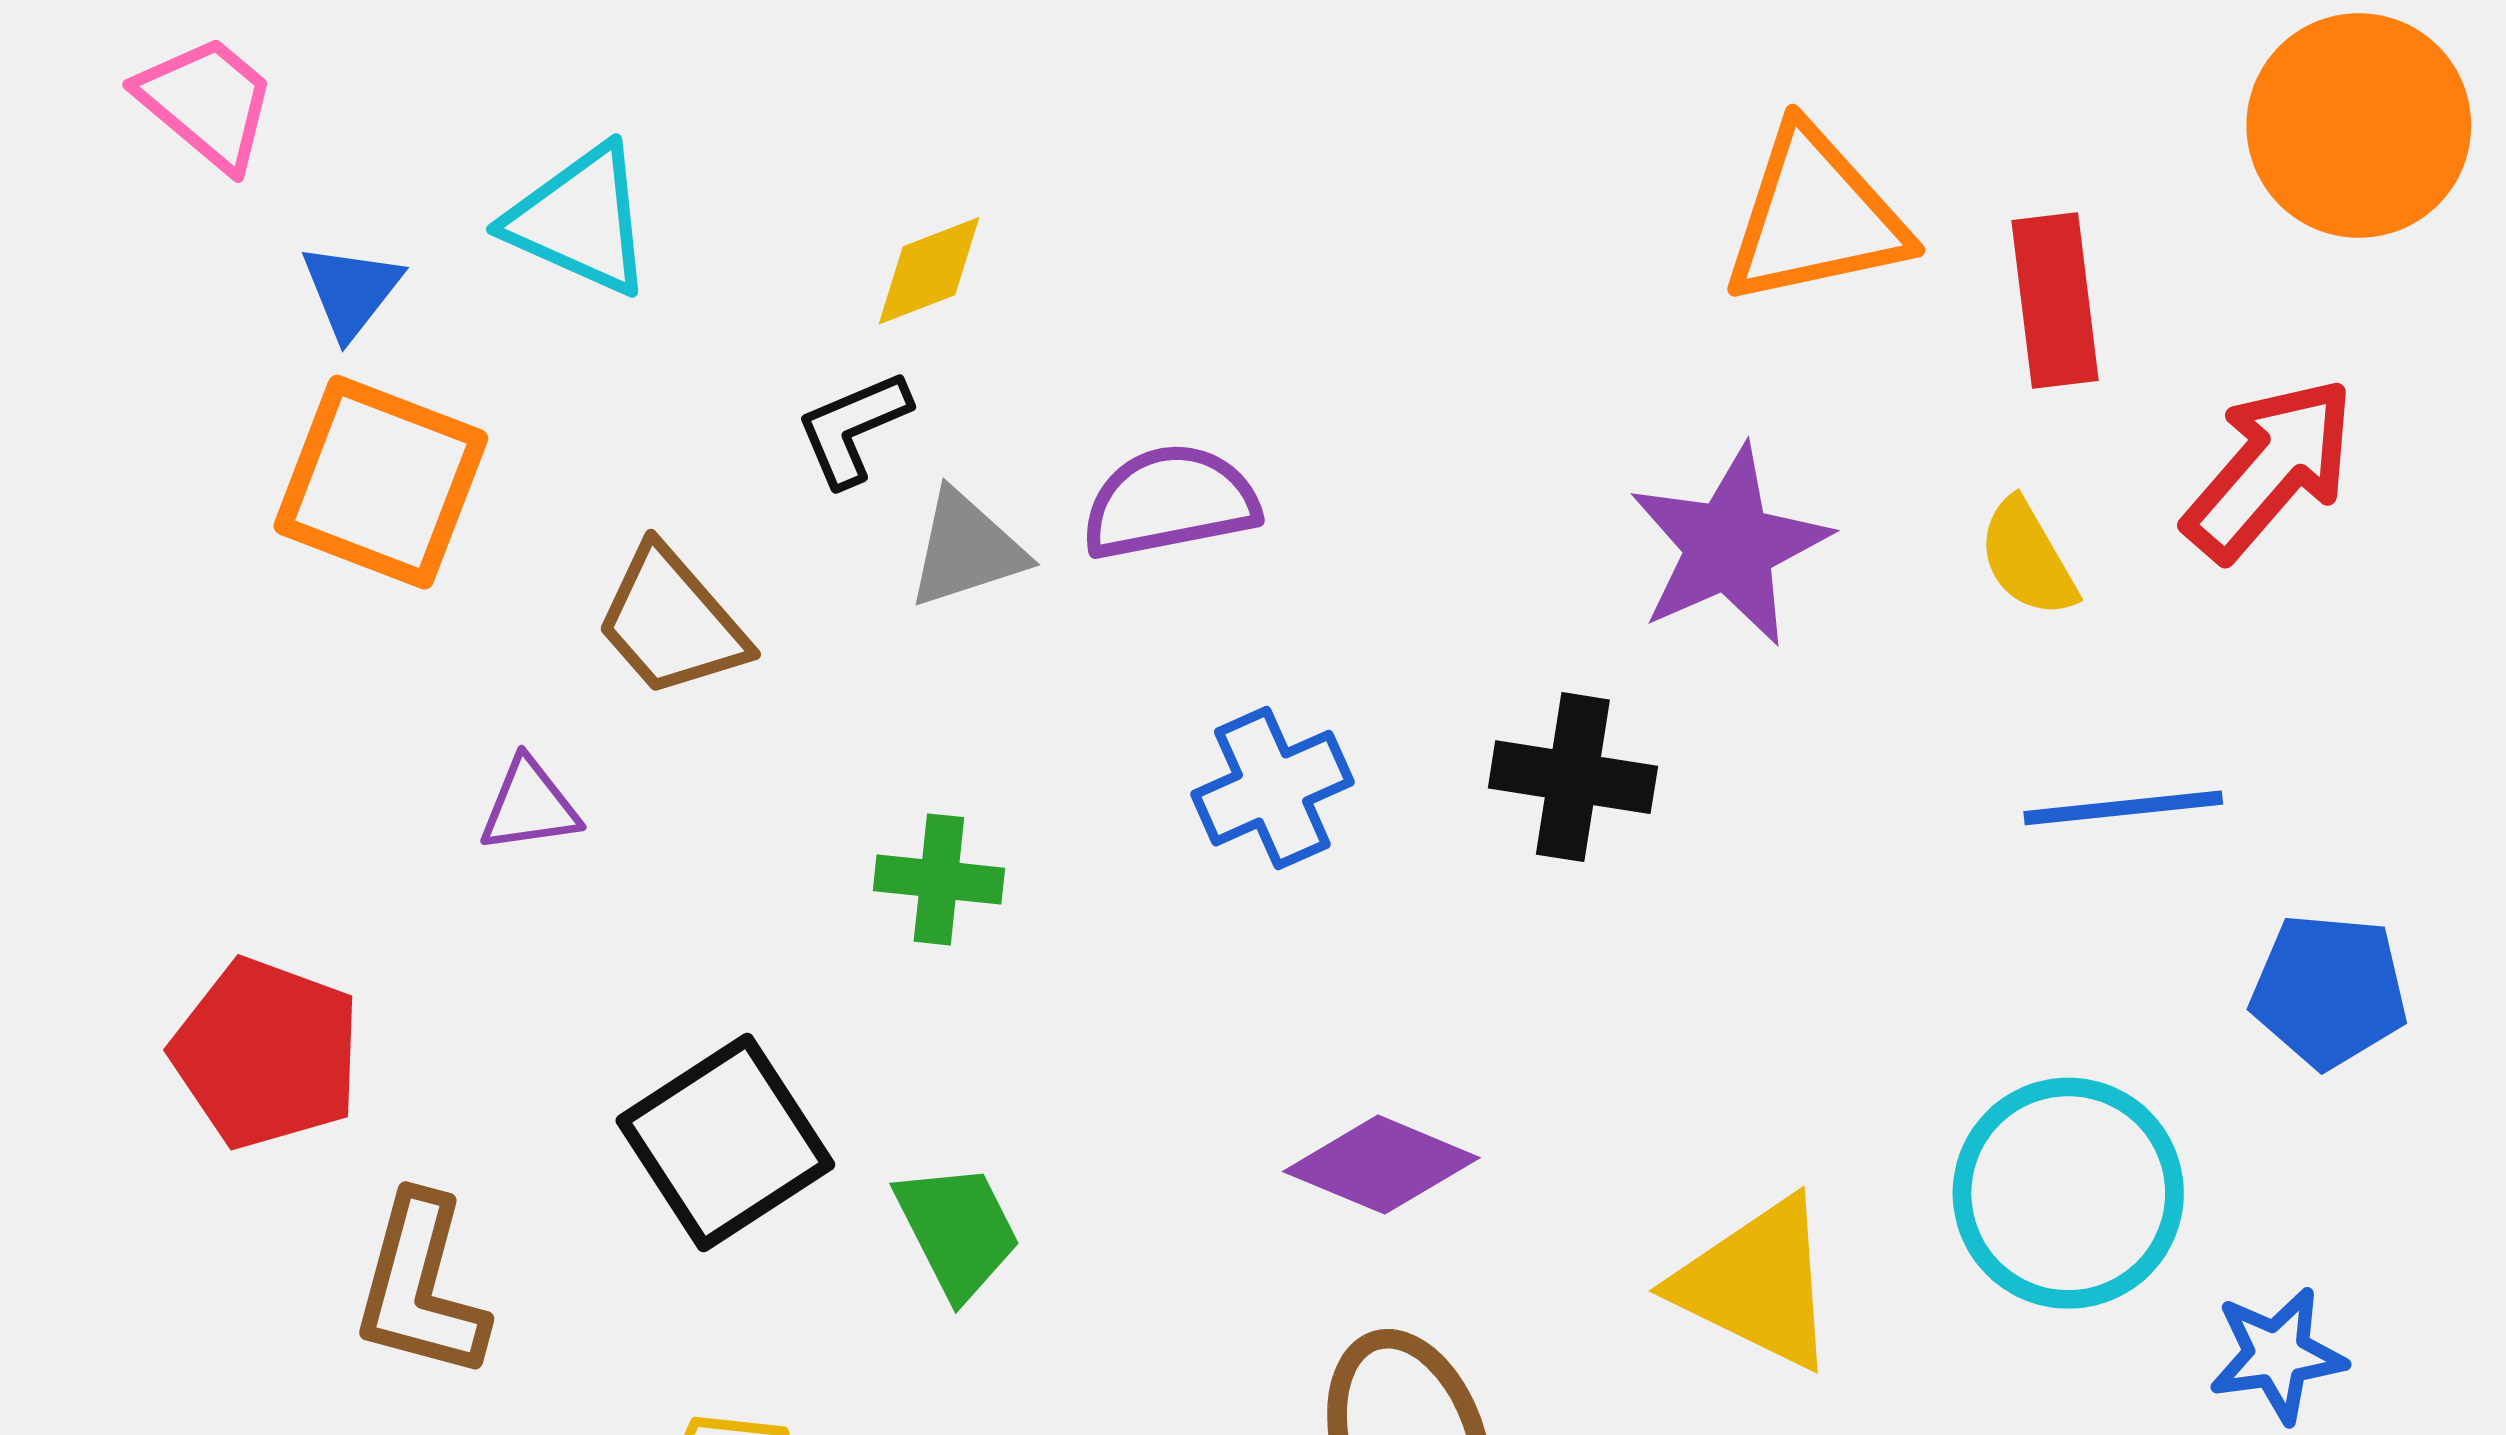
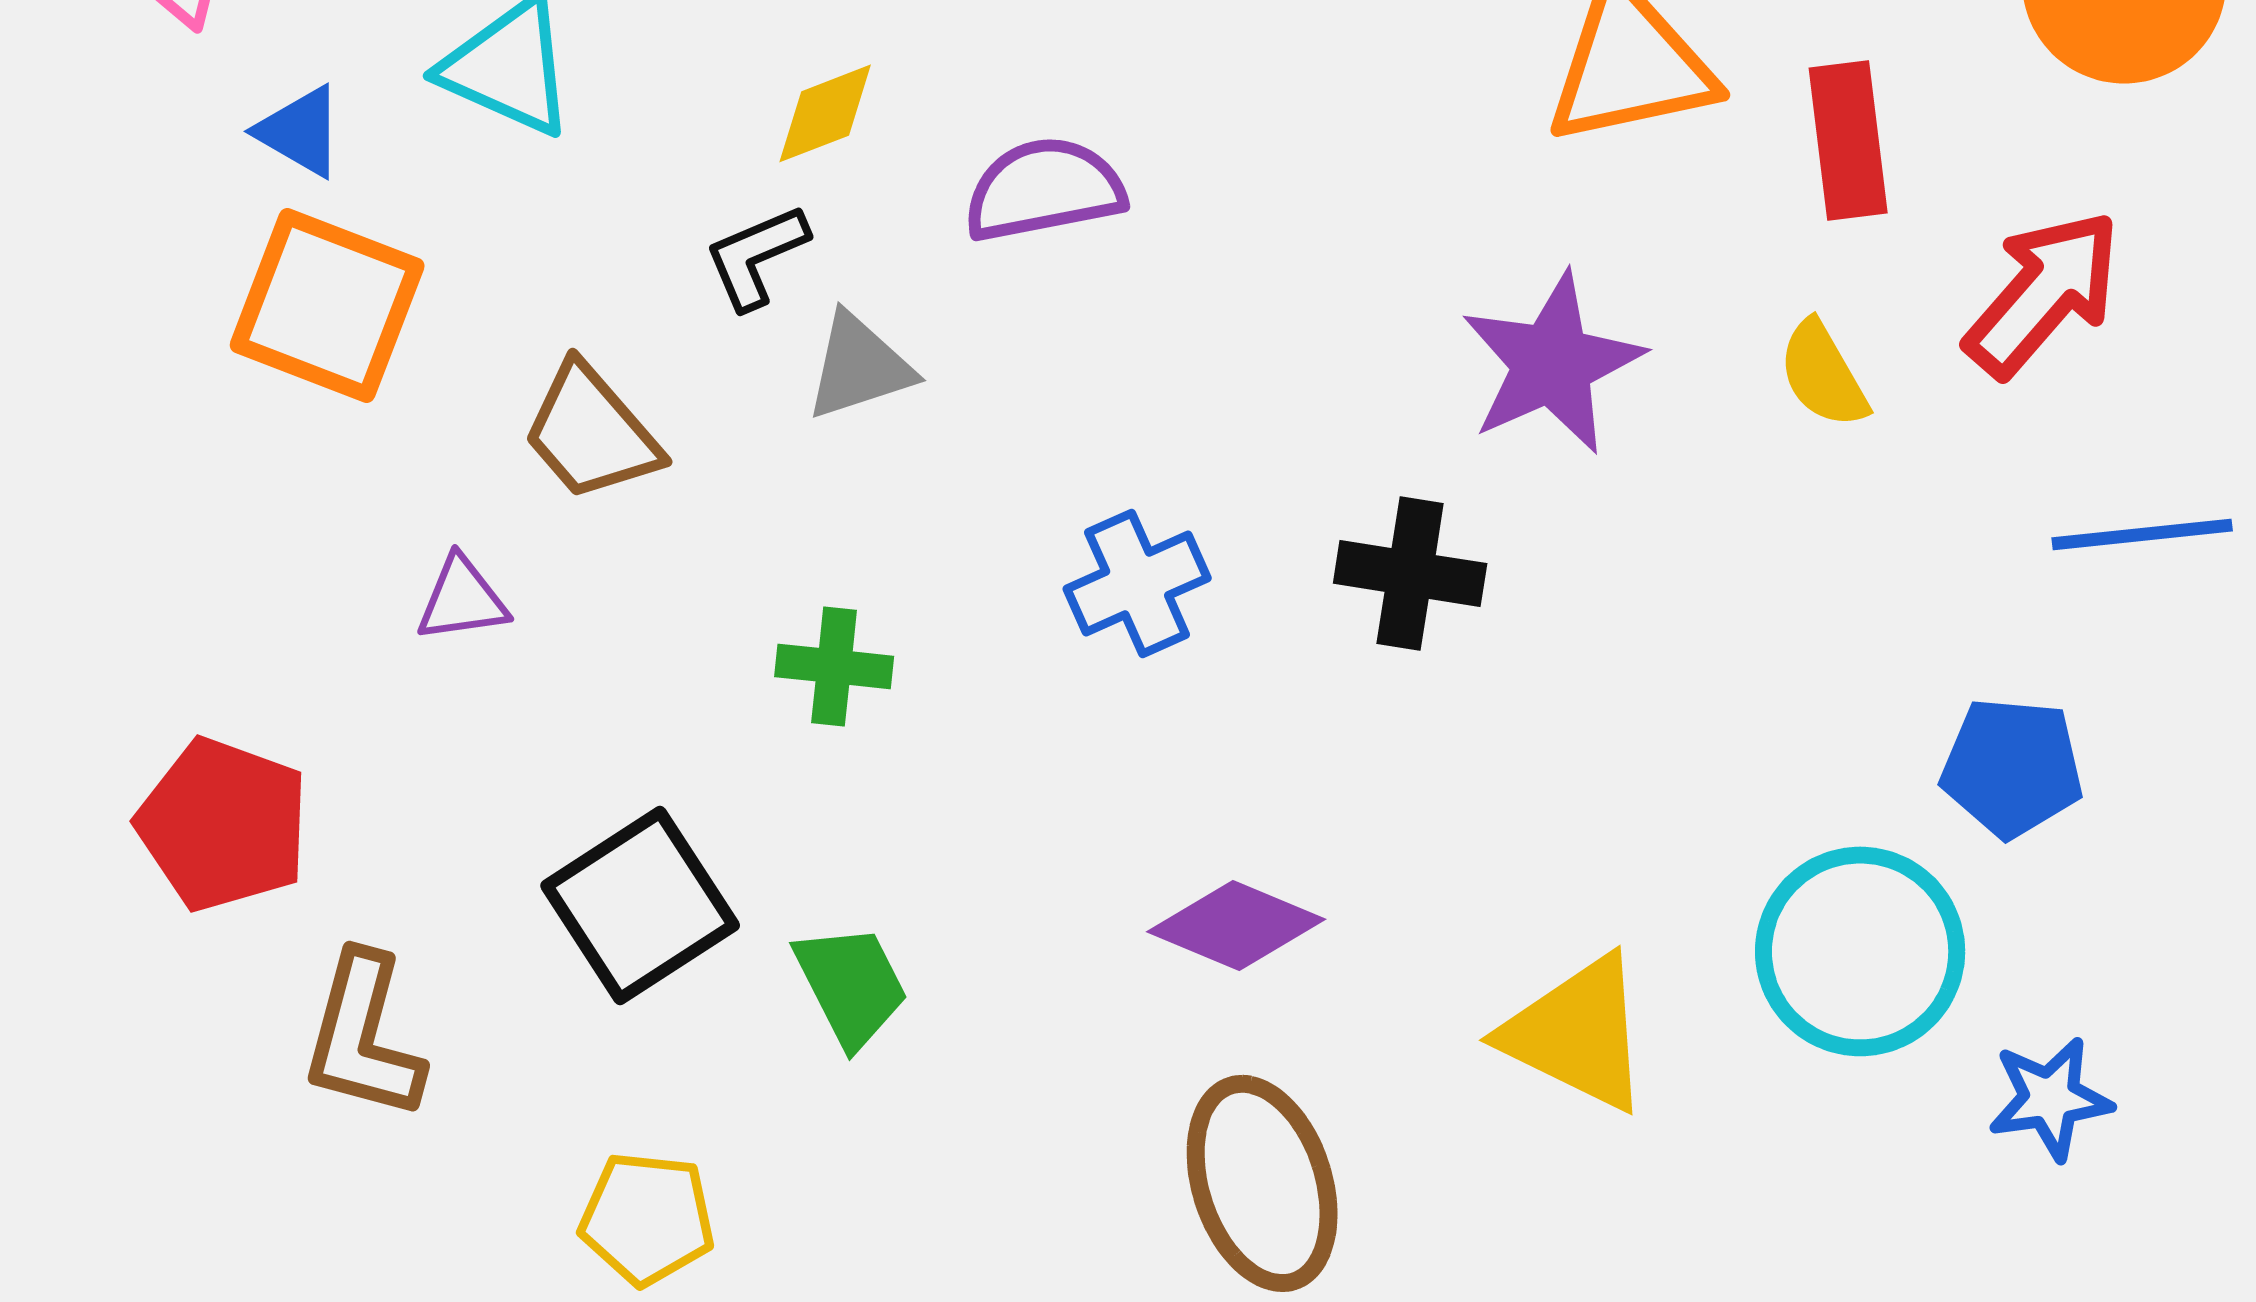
blue triangle: (351, 291) -> (300, 131), turned -38
purple semicircle: (1170, 502) -> (1044, 189), moved
blue line: (2123, 808) -> (2142, 534), moved
blue pentagon: (2329, 991) -> (2012, 767), moved

